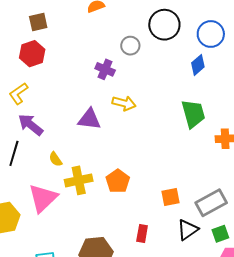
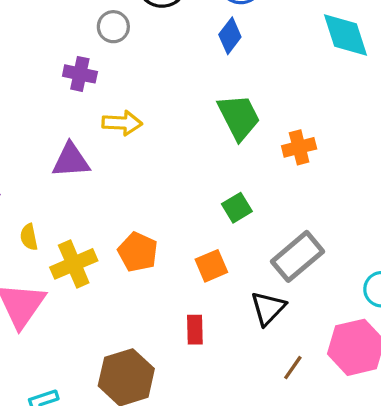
yellow semicircle: (56, 159) -> (29, 237), turned 35
orange square: (171, 197) -> (211, 266), moved
green square: (220, 234) -> (237, 208), moved

